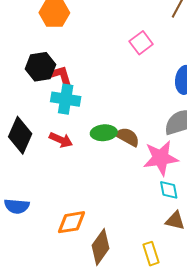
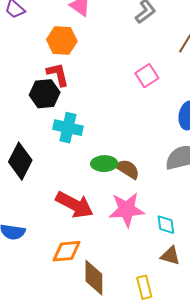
red L-shape: (62, 77) -> (58, 74), moved
red arrow: (61, 140) -> (75, 205), moved, size x1.6
pink star: (161, 158) -> (127, 210), moved
brown diamond: (100, 247) -> (94, 278), turned -39

